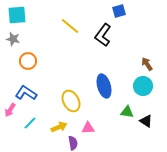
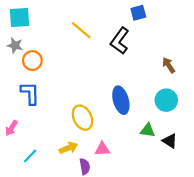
orange circle: (28, 61) -> (32, 61), moved
brown arrow: (147, 64) -> (169, 65), moved
blue L-shape: (26, 93) -> (30, 93), moved, turned 55
cyan line: (30, 123) -> (30, 156), moved

